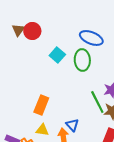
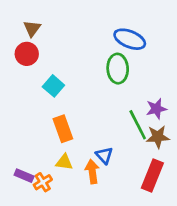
red circle: (32, 31) -> (27, 54), moved
cyan square: (57, 55) -> (53, 86), moved
orange rectangle: (41, 105) -> (63, 129), turned -42

